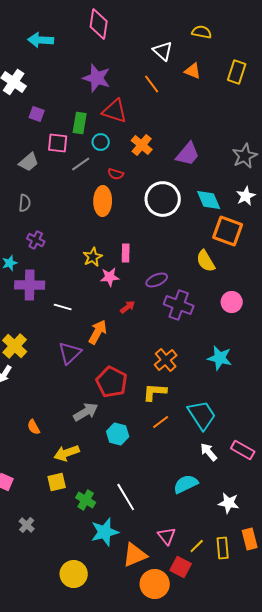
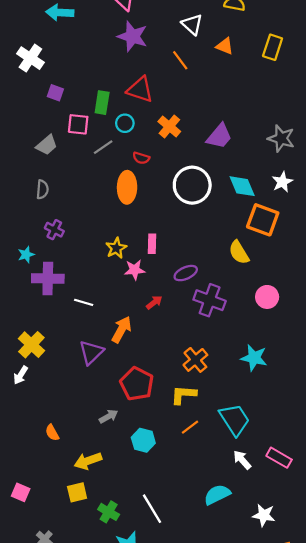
purple star: (97, 78) -> (132, 36), moved
gray star: (245, 156) -> (281, 138), turned -30
gray arrow: (86, 412) -> (109, 416), size x0.7

